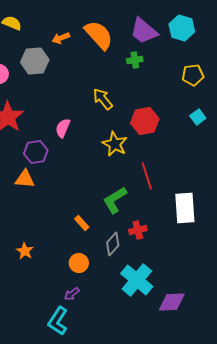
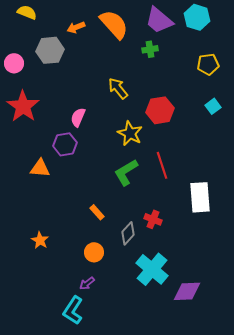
purple hexagon: (36, 152) -> (65, 144), moved
green L-shape: (115, 200) -> (126, 172), moved
red cross: (138, 230) -> (153, 219), turned 36

